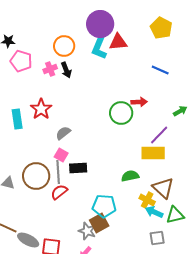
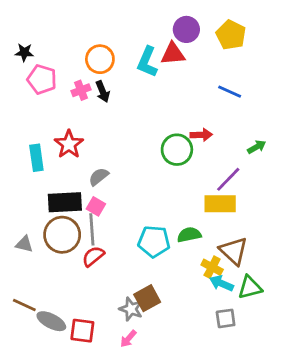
purple circle: (100, 24) -> (186, 29), moved, size x0.7
black rectangle: (78, 168) -> (65, 202), moved, size x1.4
cyan pentagon: (104, 206) -> (154, 241), moved

